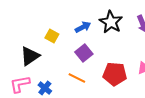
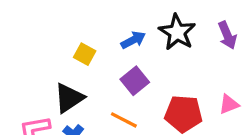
black triangle: (30, 56) -> (69, 98), moved

